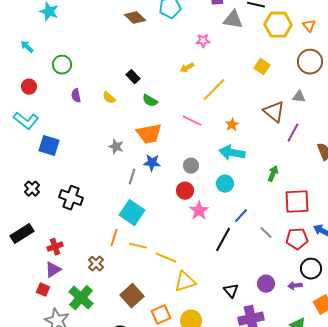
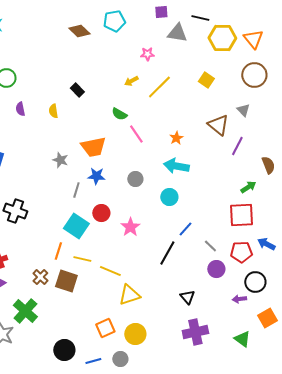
orange triangle: (309, 26) -> (253, 39), size x1.5
yellow line: (214, 90) -> (159, 87), moved
gray triangle: (299, 97) -> (243, 110), turned 40
yellow semicircle: (109, 98) -> (53, 111), turned 40
green semicircle: (150, 101) -> (119, 114), moved
pink line: (192, 121) -> (136, 134), turned 30
green arrow: (273, 174) -> (248, 187), moved, turned 35
red circle: (185, 191) -> (101, 213), moved
pink star: (199, 211) -> (130, 227), moved
purple circle: (266, 284) -> (216, 269), moved
black triangle: (231, 291) -> (187, 297), moved
brown square: (132, 296) -> (66, 281), moved, turned -30

